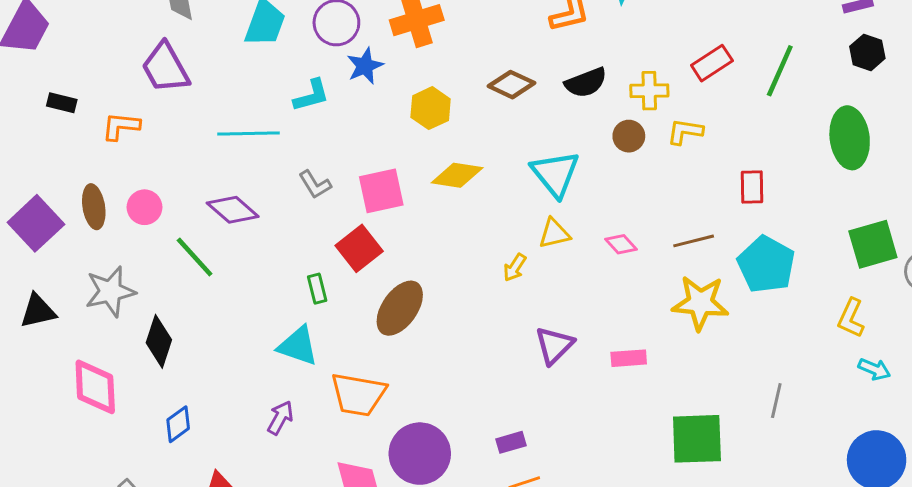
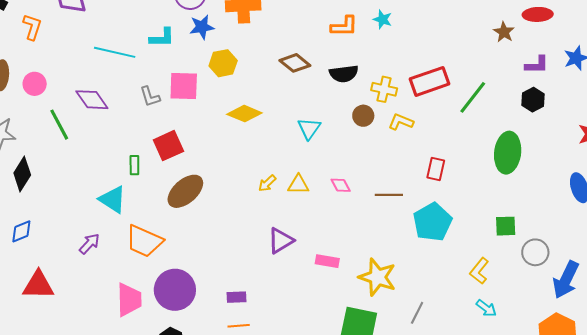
red rectangle: (712, 63) -> (430, 81), size x1.4
yellow hexagon: (431, 108) -> (223, 63), moved
orange L-shape: (121, 126) -> (32, 27), turned 88
cyan triangle: (555, 174) -> (309, 128), size x0.7
pink square: (381, 191) -> (184, 86), moved
yellow triangle: (554, 233) -> (298, 185), moved
green square: (873, 244) -> (506, 226), size x0.7
yellow star: (700, 303) -> (377, 277), moved

